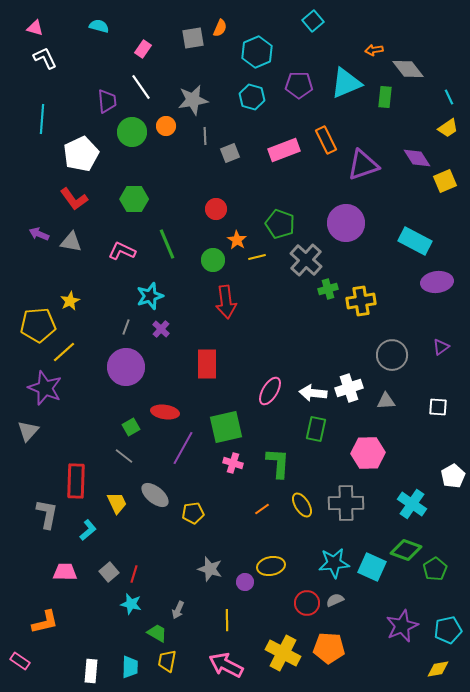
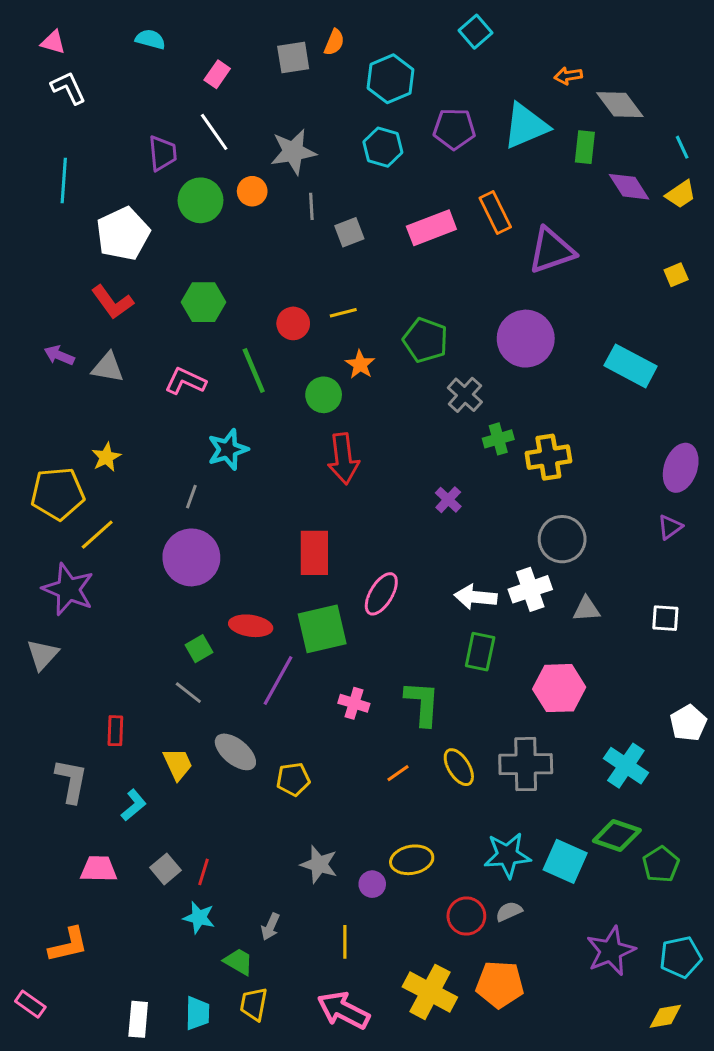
purple diamond: (417, 158) -> (629, 187), moved
yellow square: (445, 181) -> (676, 275), size x0.7
red circle: (216, 209) -> (293, 323), moved
yellow line: (257, 257) -> (343, 313), moved
gray cross: (306, 260) -> (465, 395), size x0.7
purple ellipse: (437, 282) -> (681, 468), moved, turned -64
purple cross: (161, 329) -> (448, 500), moved
gray circle: (392, 355) -> (562, 539), moved
pink ellipse: (270, 391) -> (381, 594), moved
green square: (226, 427) -> (322, 629), moved
red rectangle: (76, 481) -> (115, 731), size x0.6

